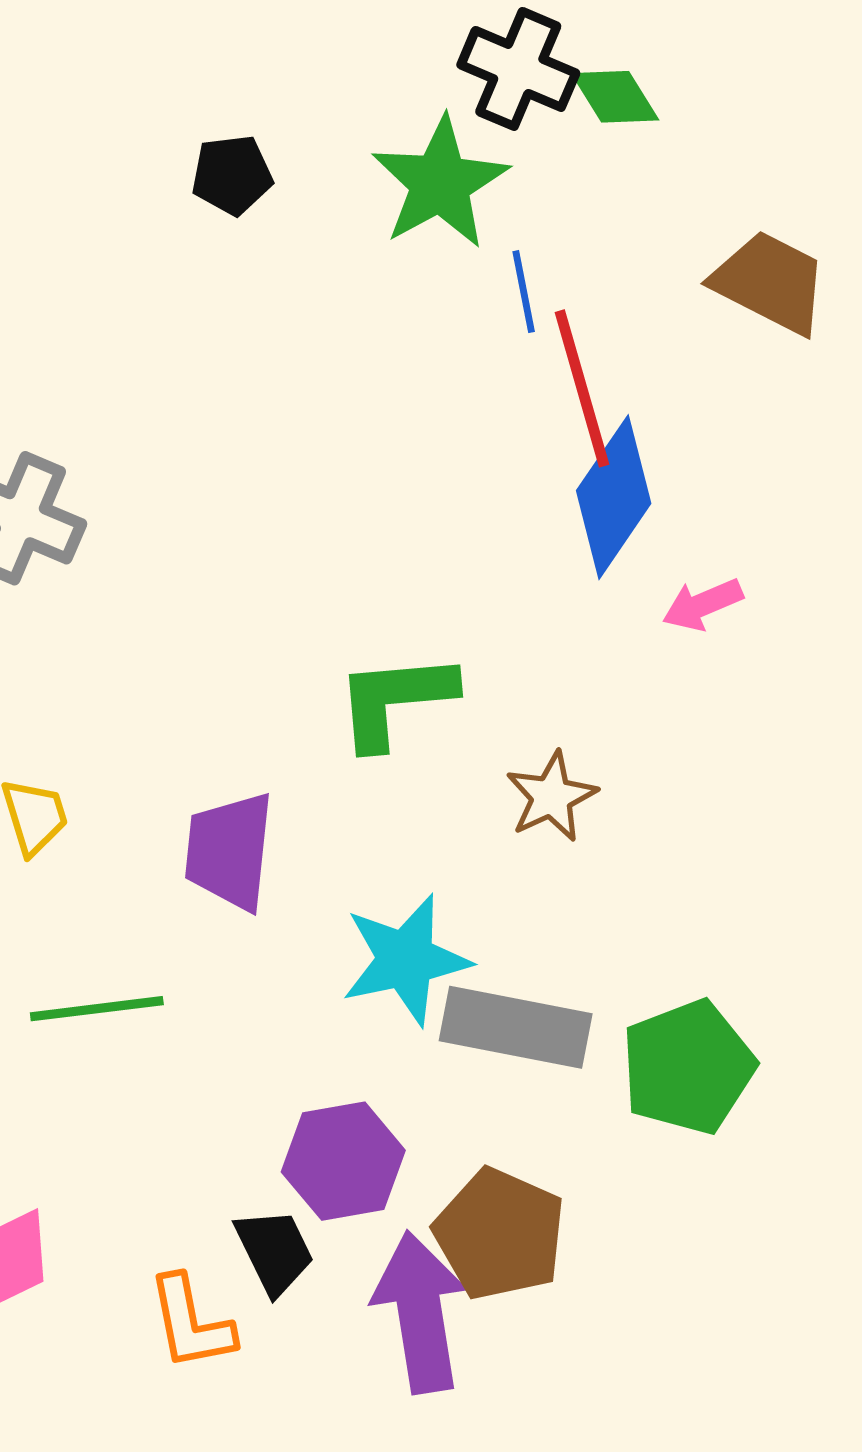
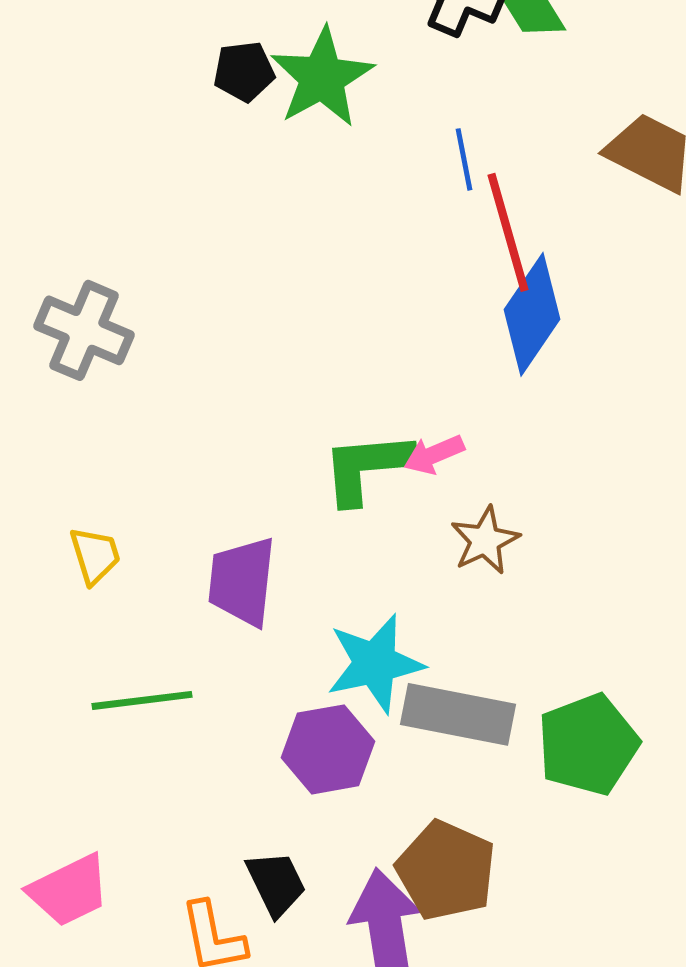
green star: (440, 183) -> (322, 77), moved
pink arrow: (703, 604) -> (434, 454), moved
purple hexagon: (343, 1161) -> (328, 749), moved

